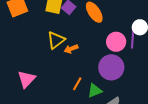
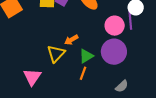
yellow triangle: (56, 40) -> (56, 54), moved
green triangle: (95, 91) -> (86, 56), moved

